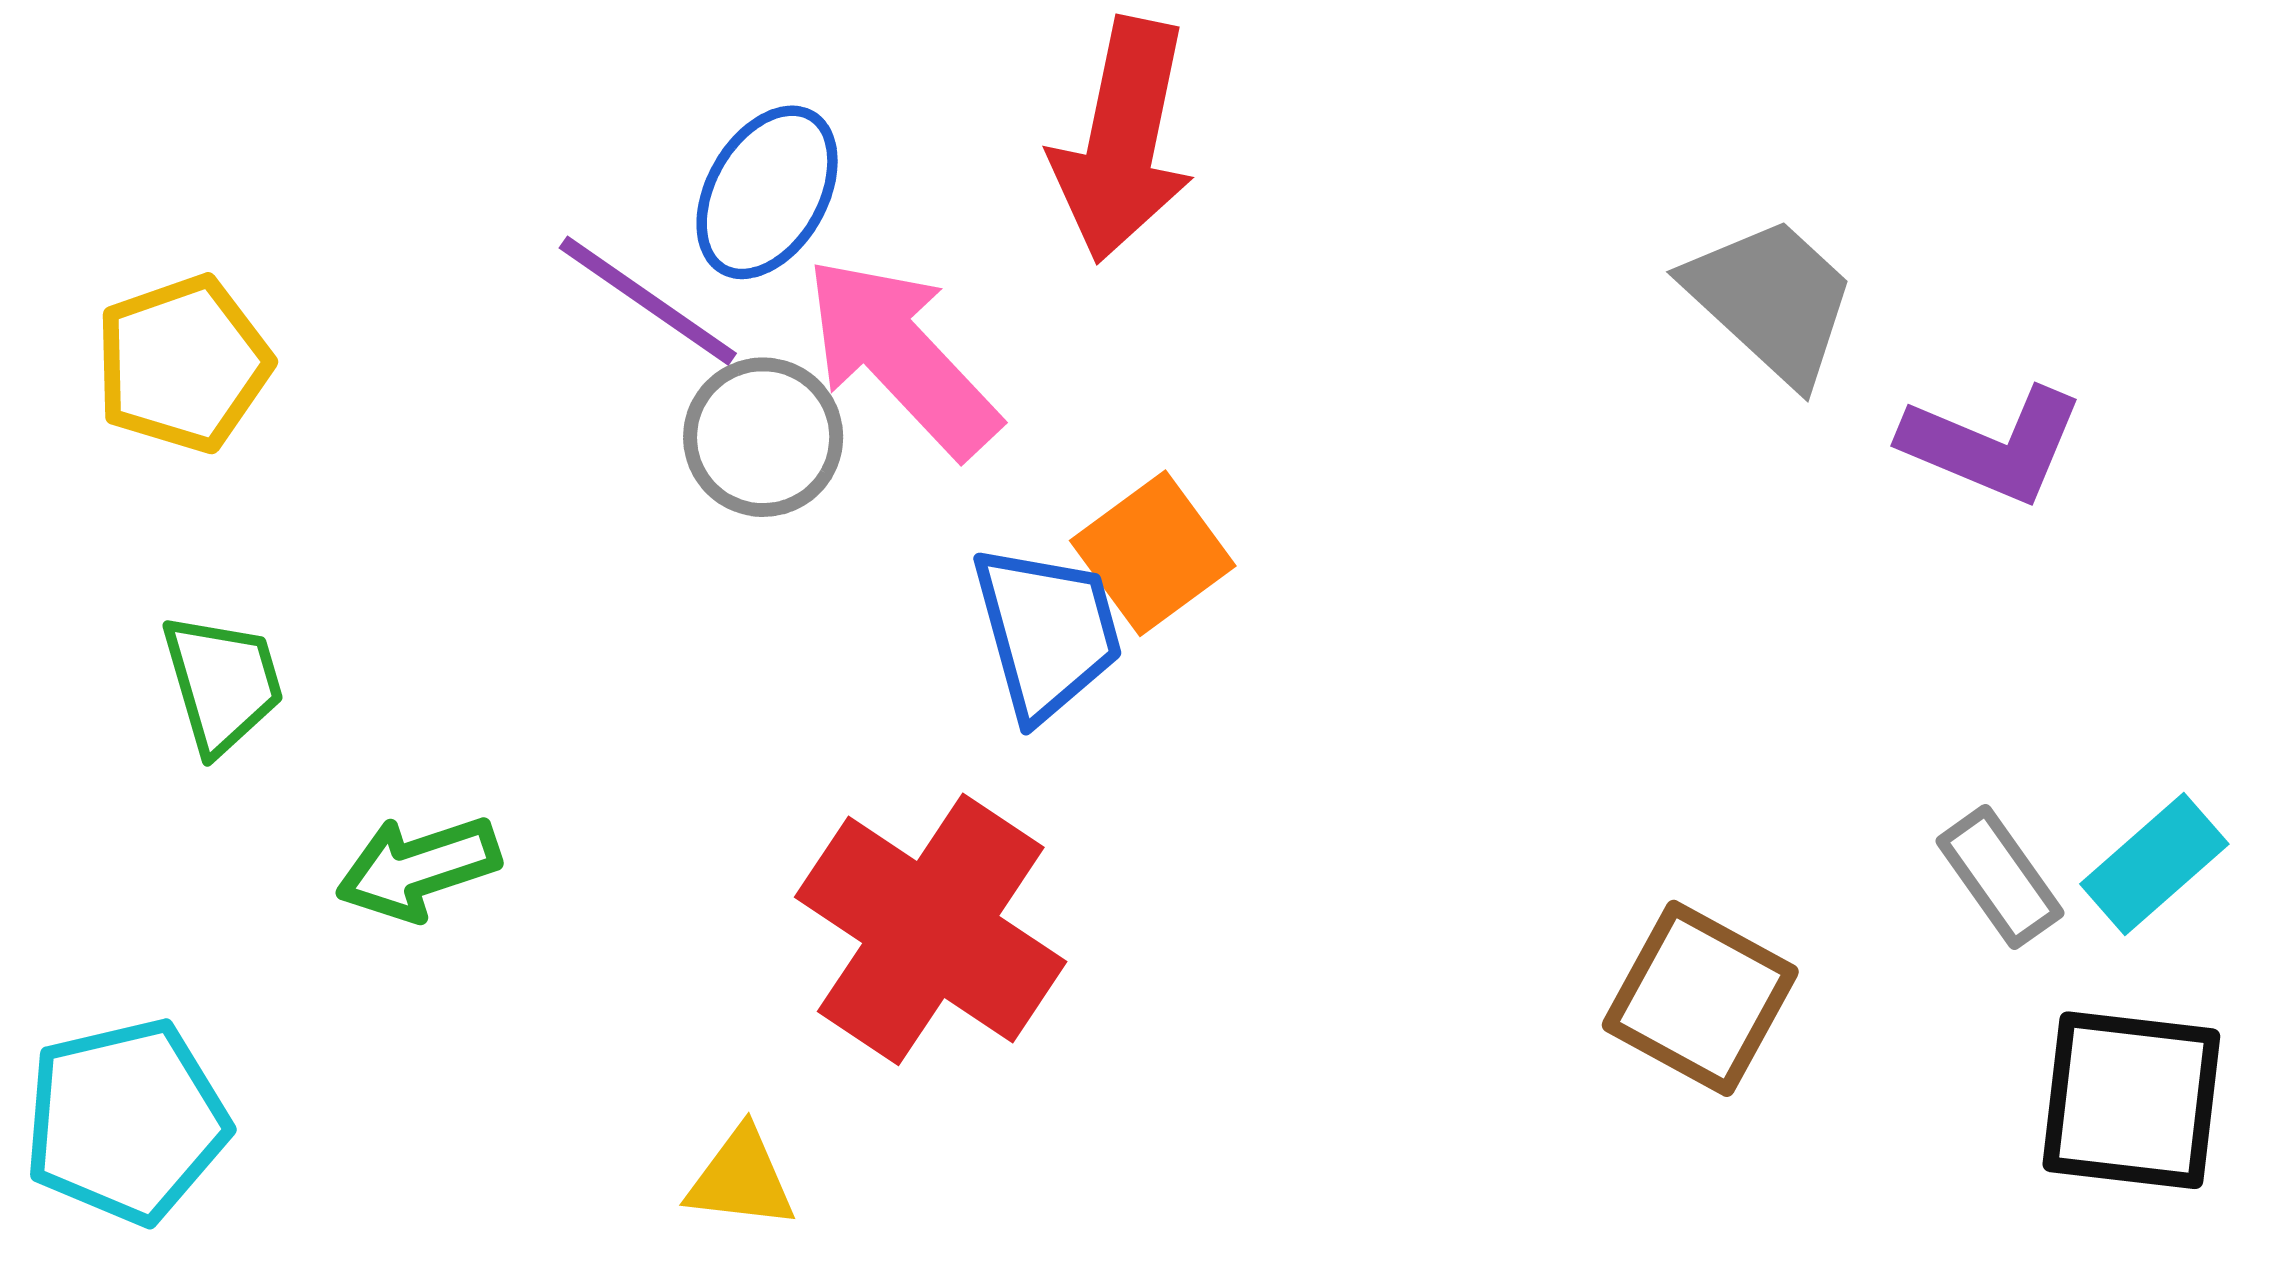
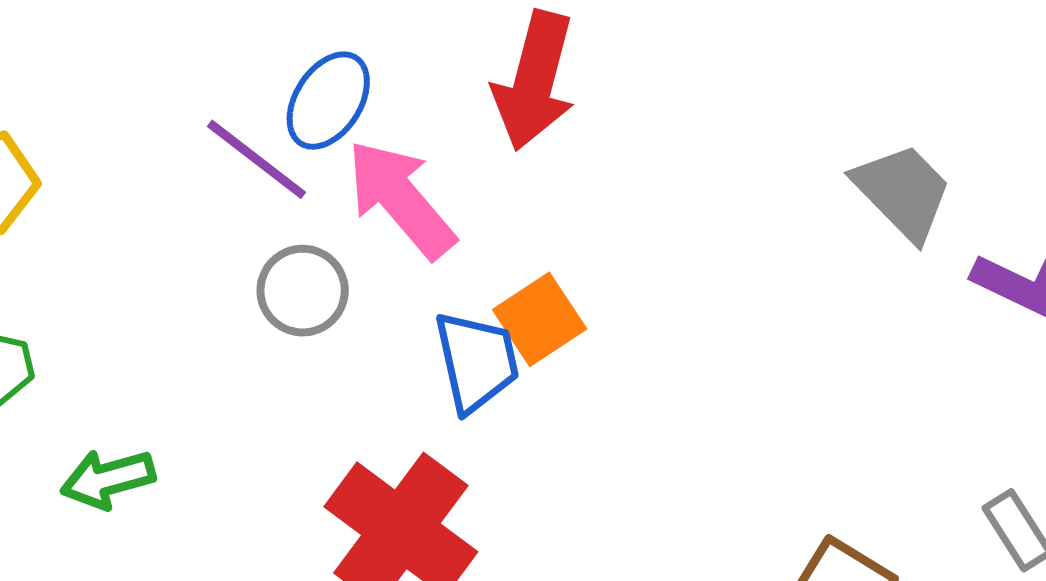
gray circle: (763, 437) -> (303, 291), moved

